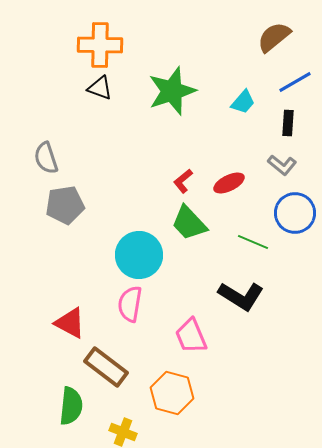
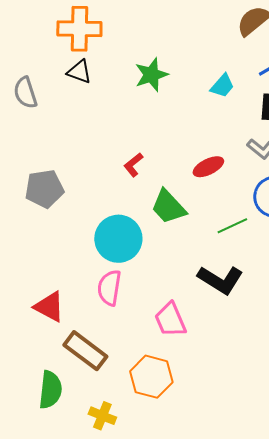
green star: (172, 91) -> (151, 75), size x0.7
gray semicircle: (46, 158) -> (25, 93), moved
red L-shape: (183, 181) -> (133, 165), moved
green line: (253, 242) -> (232, 226), turned -48

